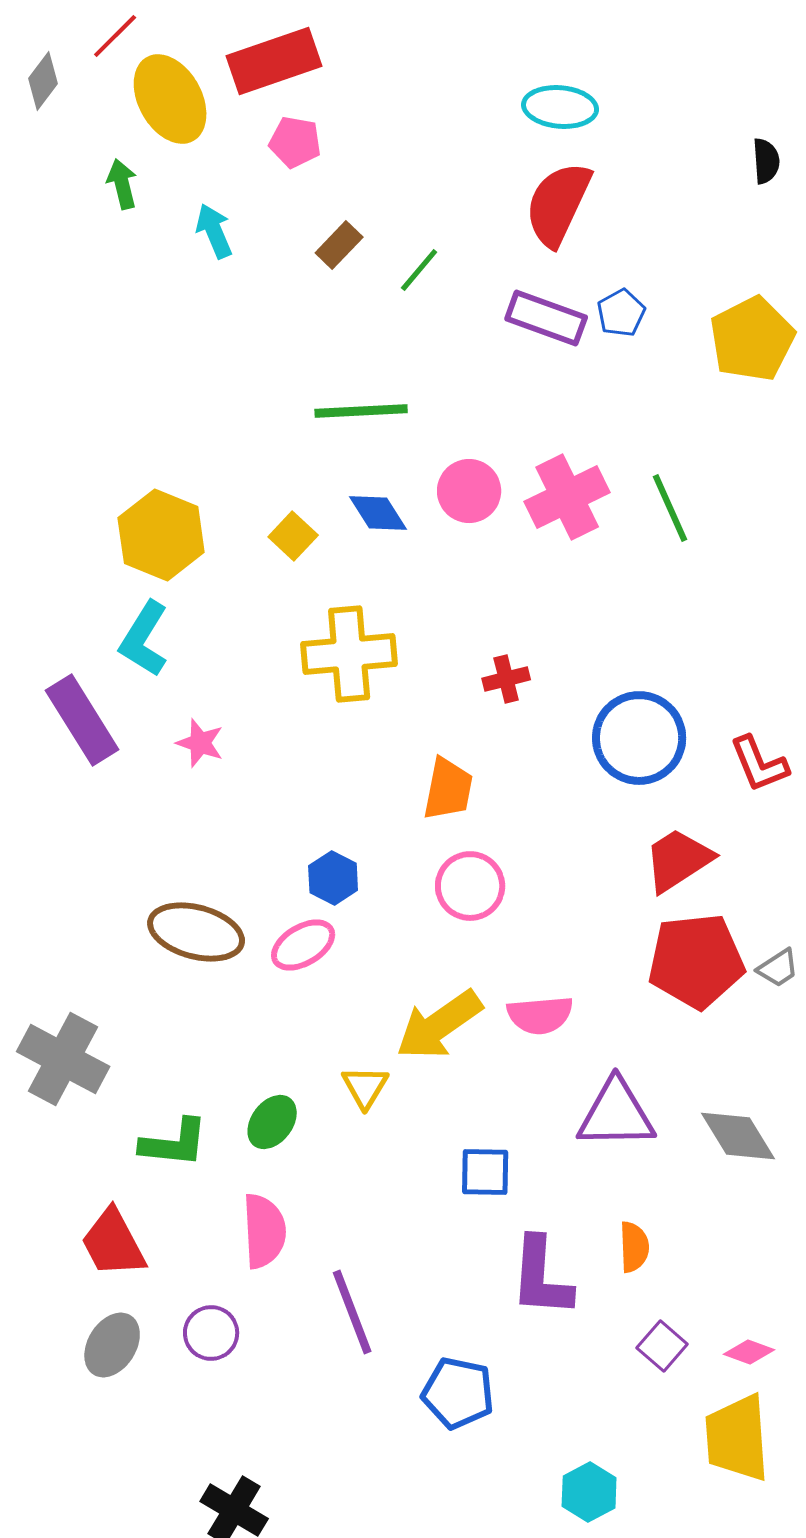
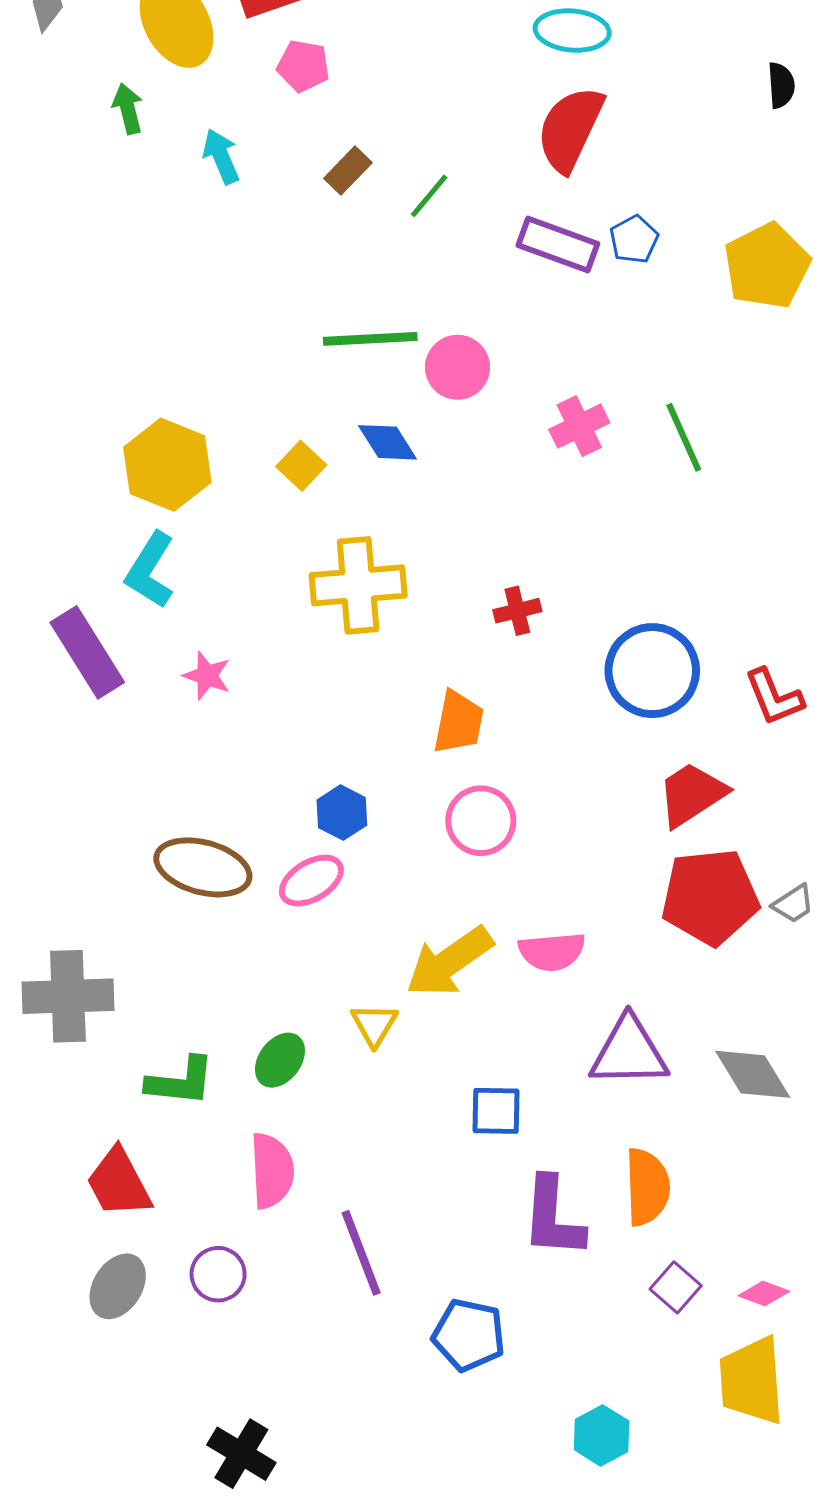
pink circle: (469, 491) -> (457, 367), moved
pink cross: (567, 497) -> (579, 426), size x0.7
gray cross: (63, 1059) -> (68, 996), turned -30
orange semicircle: (634, 1247) -> (647, 1187), size x1.5

